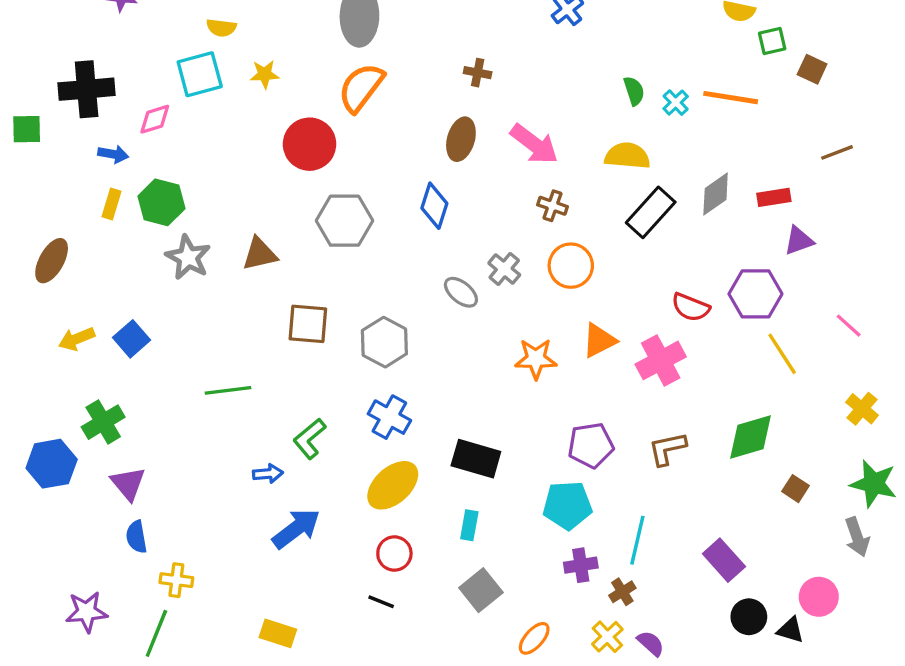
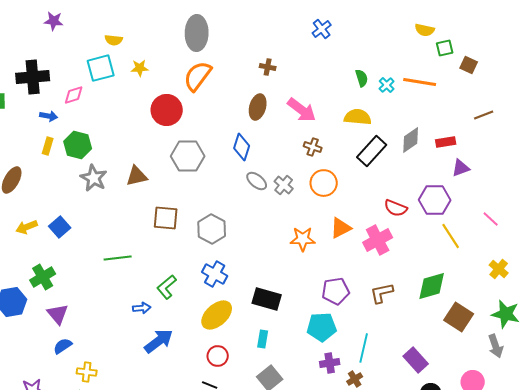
gray ellipse: (461, 292) -> (257, 181), moved
brown square: (795, 489) -> (459, 317), size x1.8
blue semicircle: (136, 537) -> (63, 346), turned 66

